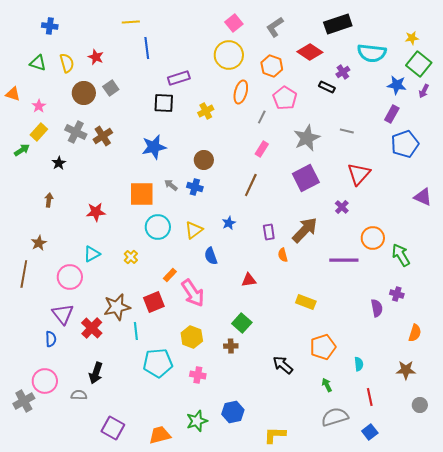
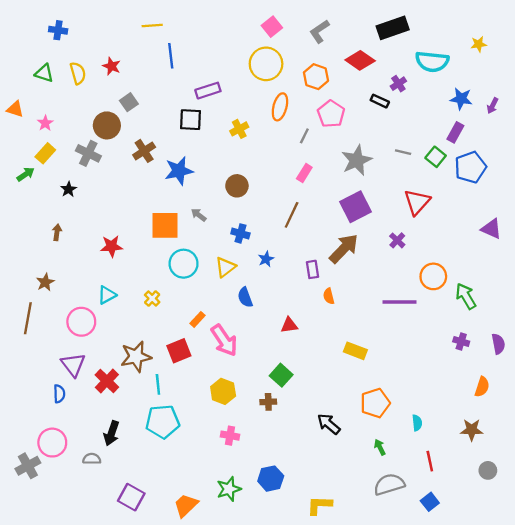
green square: (419, 64) -> (436, 157), moved, size x0.7
brown circle: (84, 93) -> (107, 125), moved
brown cross: (103, 136) -> (144, 151), moved
blue cross: (195, 187) -> (240, 233), moved
brown arrow: (305, 230) -> (344, 249), moved
purple semicircle: (377, 308) -> (498, 344), moved
cyan pentagon: (158, 363) -> (163, 422), moved
orange trapezoid: (160, 435) -> (186, 505), turned -30

